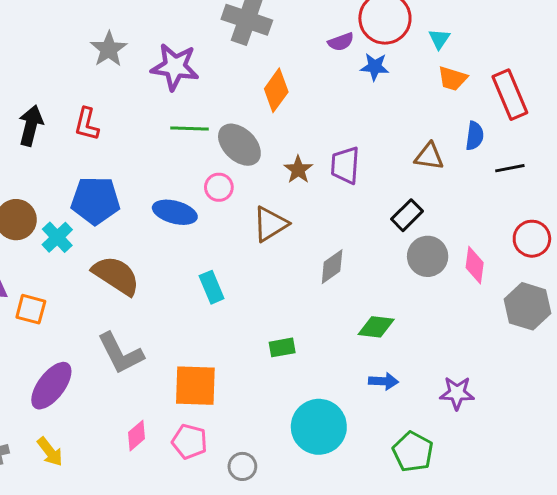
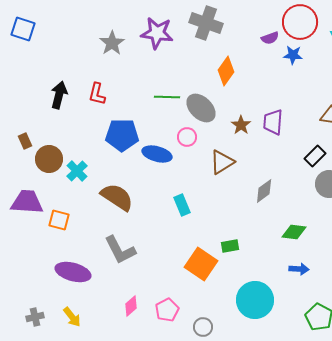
purple star: (175, 67) -> (157, 33), moved
blue pentagon: (95, 200) -> (122, 135), moved
purple ellipse: (51, 386) -> (73, 272), turned 68
orange square: (195, 386) -> (201, 264), moved, turned 32
pink pentagon: (190, 441) -> (167, 310), turned 30

